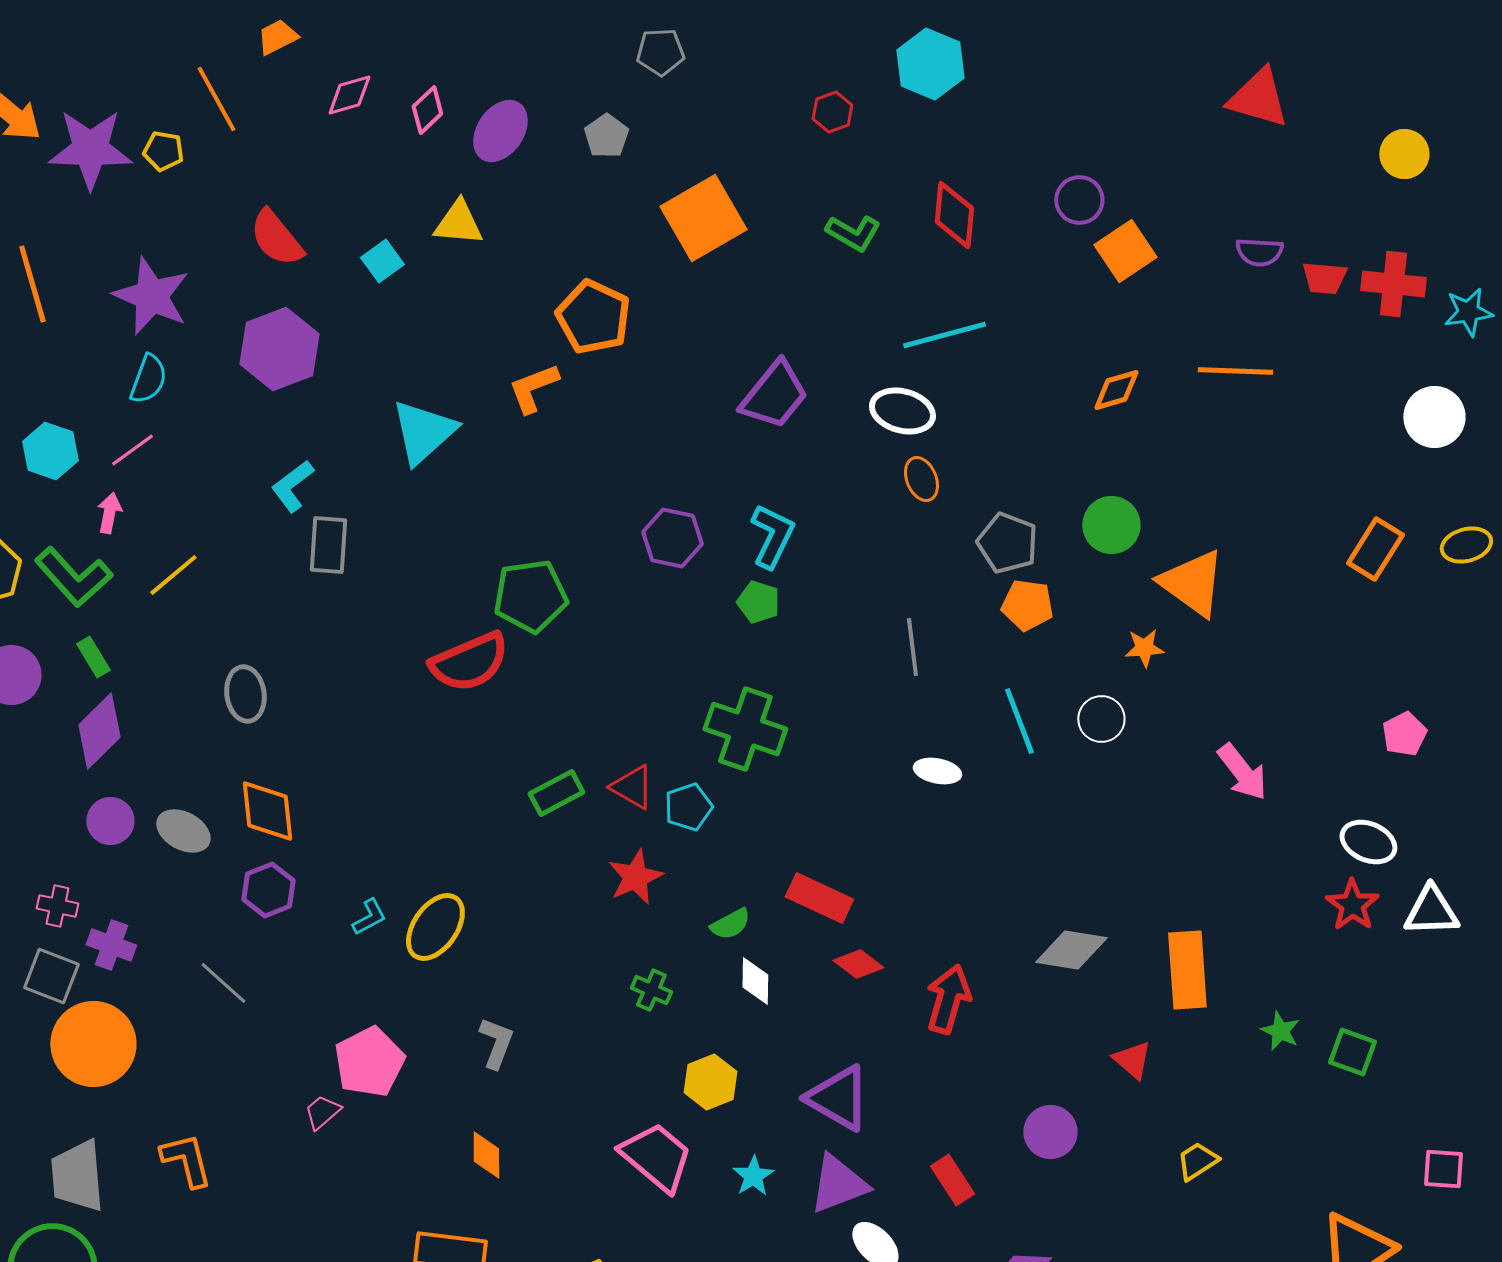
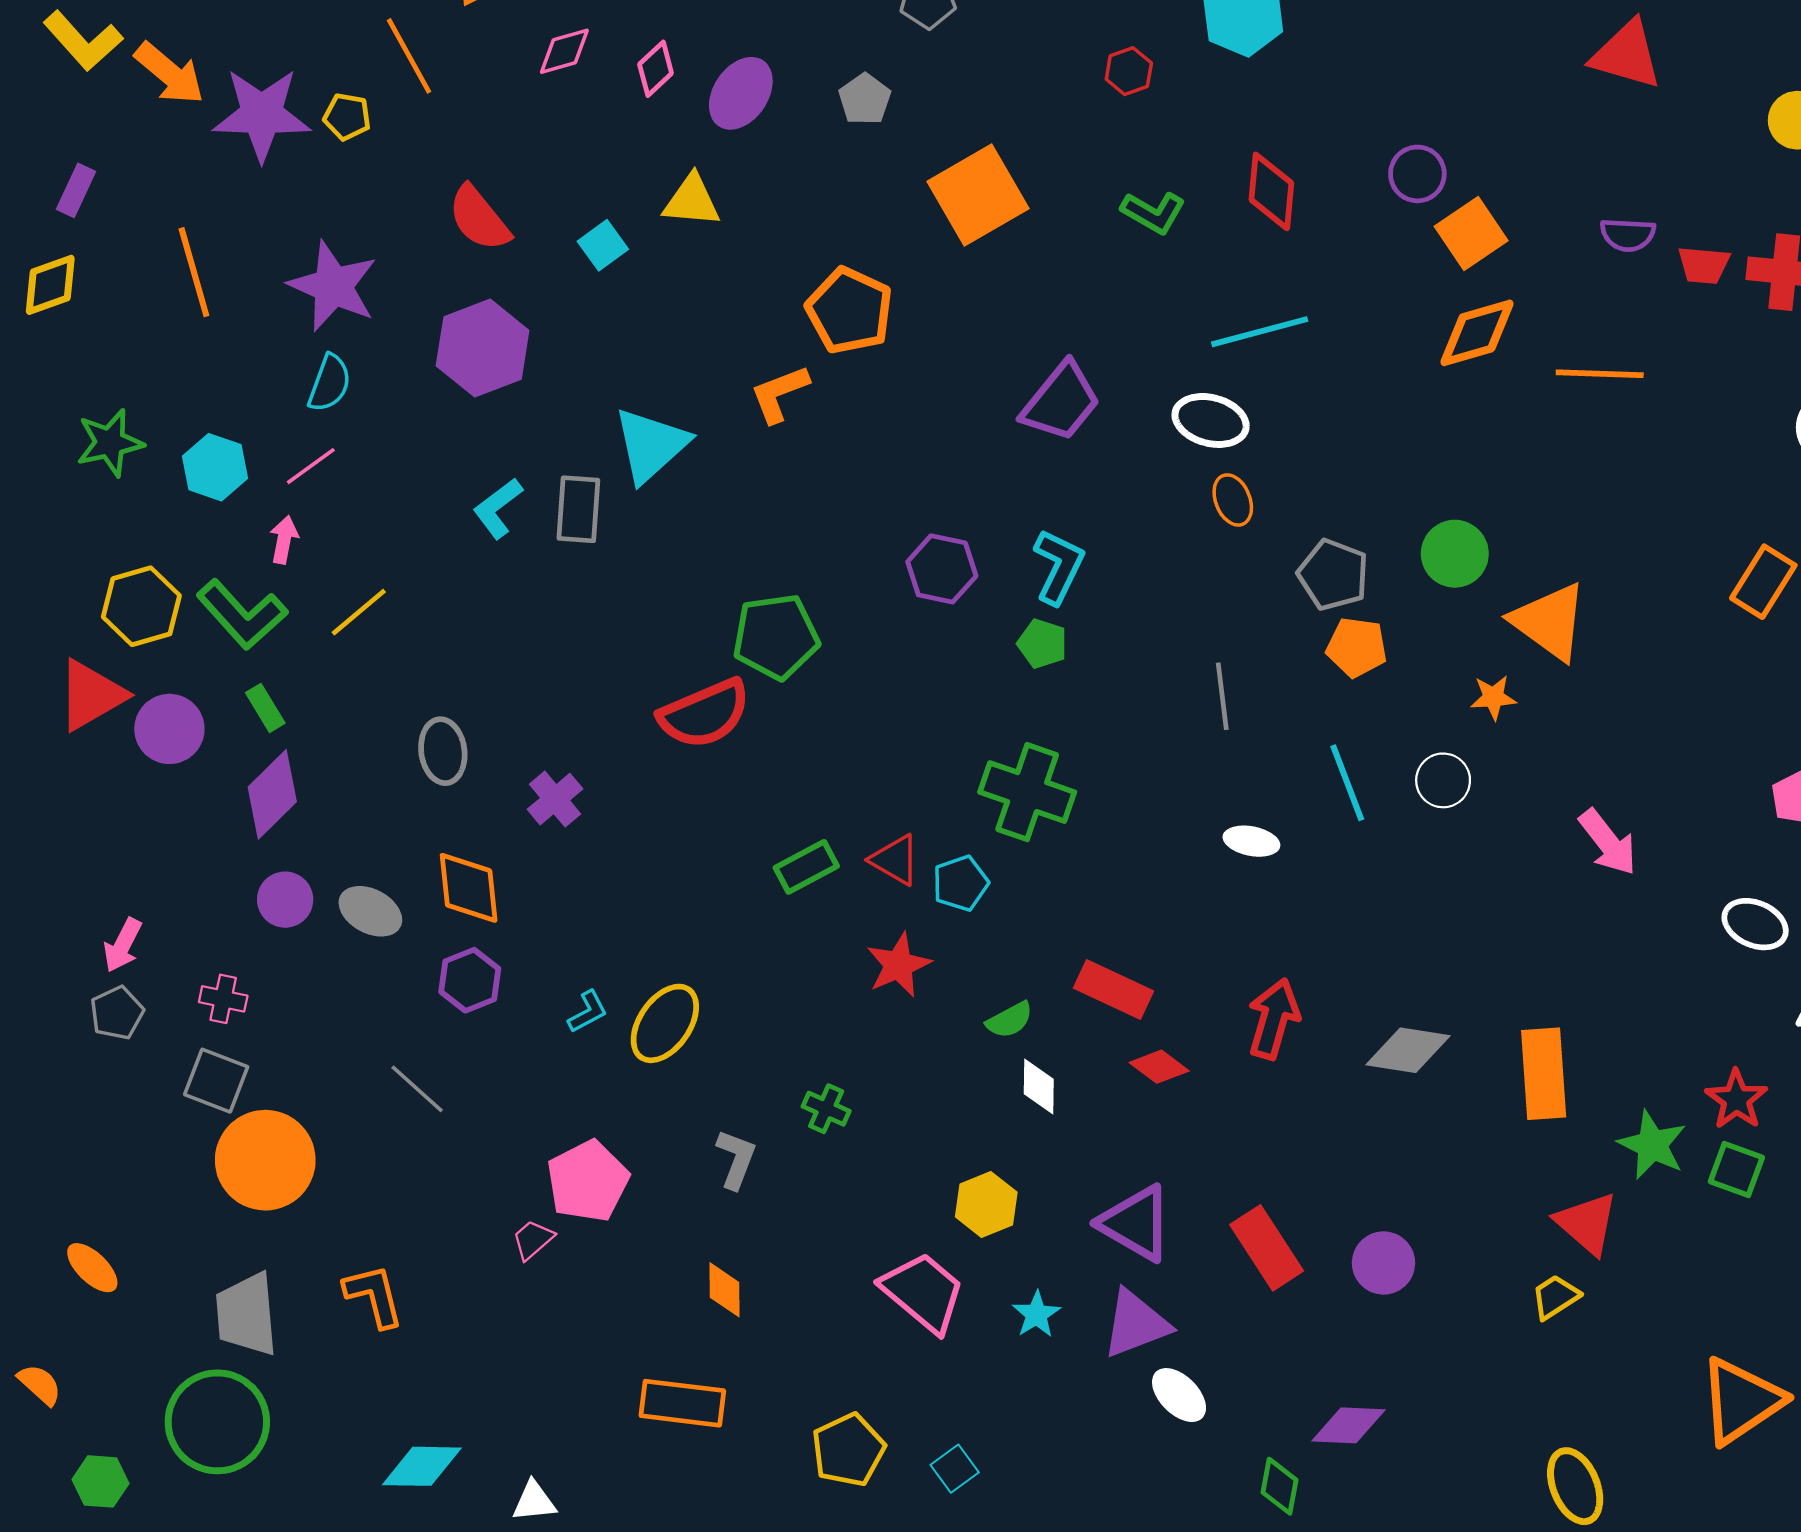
orange diamond: (1116, 390) -> (1477, 333), moved, size x1.4
gray rectangle: (328, 545) -> (578, 509), moved
red star: (1352, 905) -> (1736, 1099), moved
purple cross: (111, 945) -> (555, 799), moved, turned 30
green cross: (651, 990) -> (826, 1109), moved
red arrow: (948, 999) -> (1274, 1019), moved
green star: (1280, 1031) -> (1652, 1145), size x1.5
red triangle: (1132, 1060) -> (1587, 1223), moved, size x1.4
red rectangle: (952, 1180) -> (1267, 1248), moved, size x1.4

